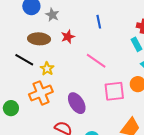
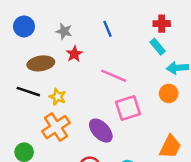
gray star: (52, 15) -> (64, 31), moved
pink square: (114, 91) -> (128, 108), moved

